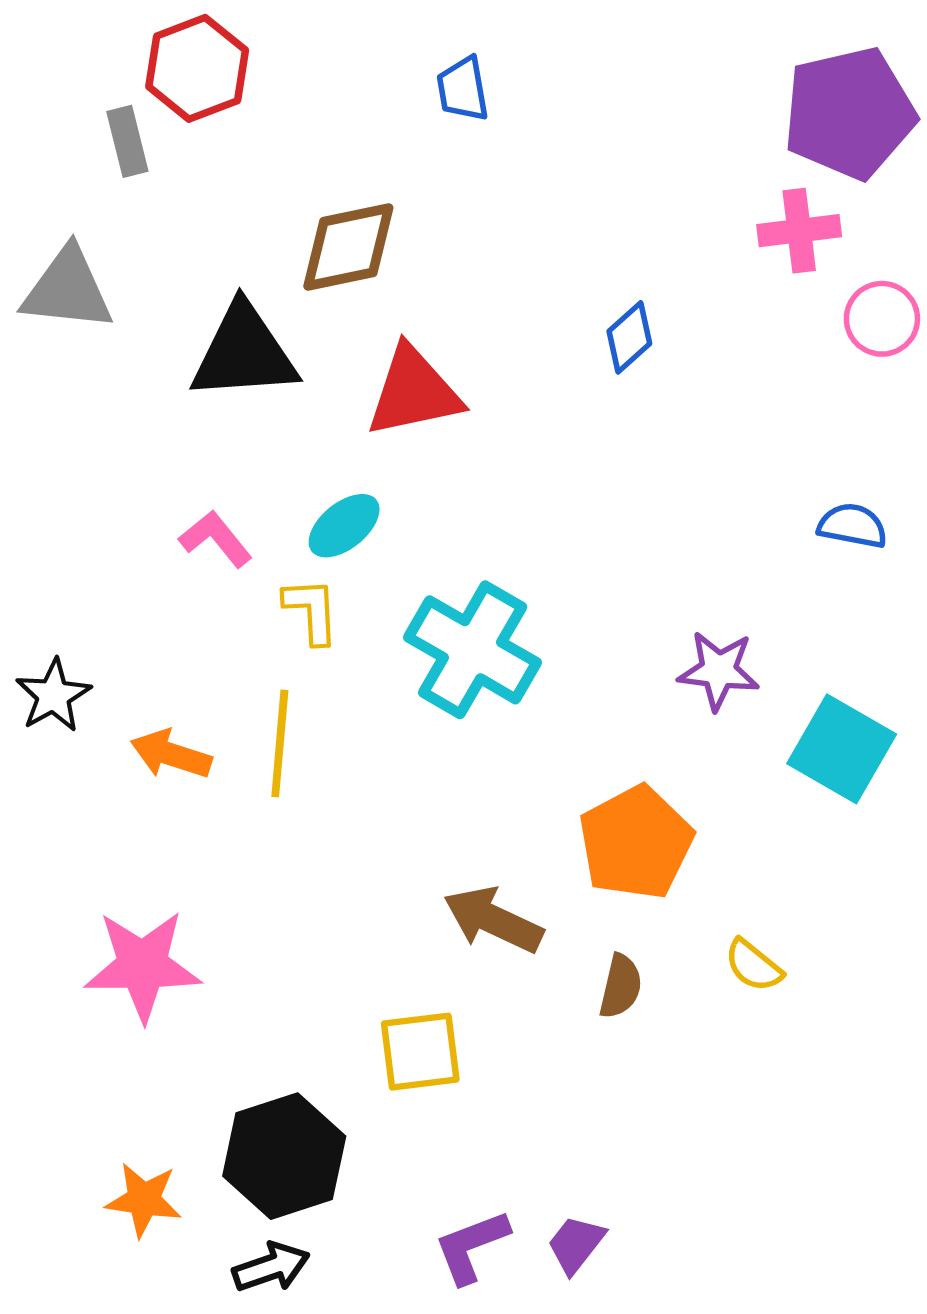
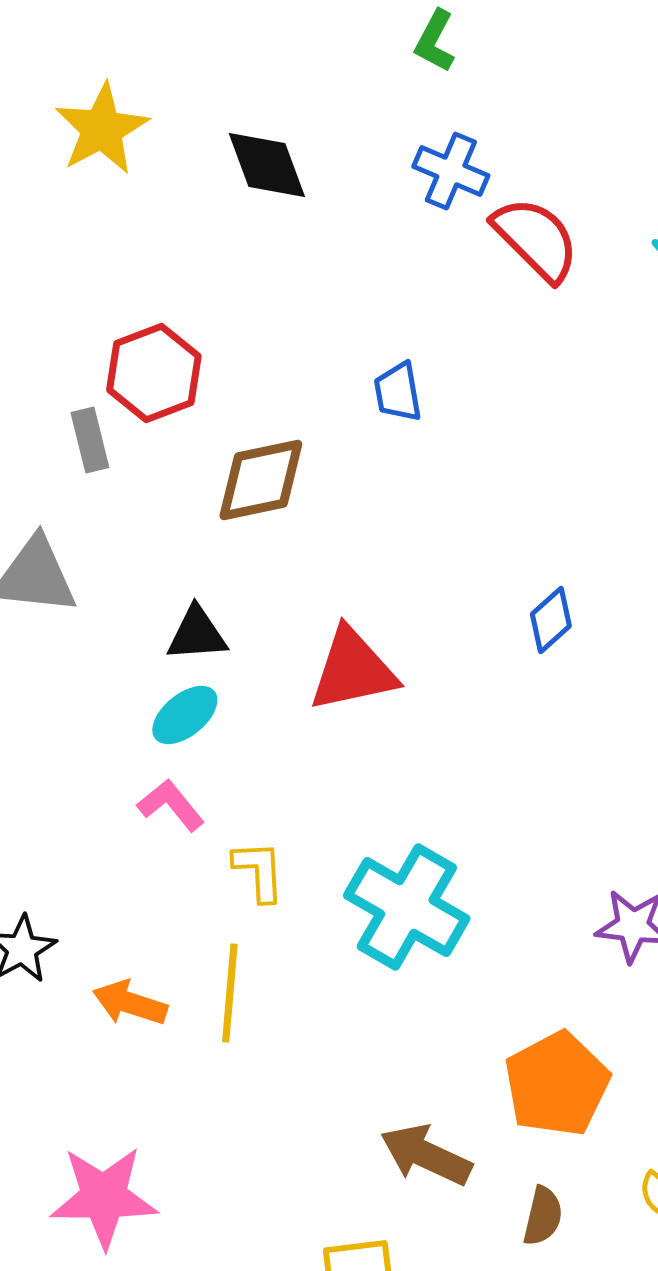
brown diamond: (348, 247) -> (261, 480), moved
black triangle: (244, 353) -> (197, 634), size x0.6
cyan ellipse: (344, 526) -> (185, 715), moved

